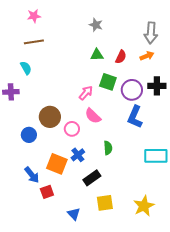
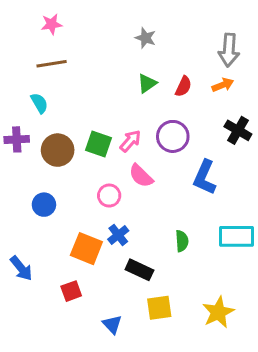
green triangle: (97, 55) -> (147, 83), turned -32
green square: (108, 82) -> (99, 144), moved
black cross: (157, 86) -> (238, 130), turned 30
purple circle: (132, 90) -> (173, 136), moved
brown circle: (50, 117) -> (58, 150), moved
green semicircle: (108, 148) -> (182, 241), moved
blue arrow: (32, 175) -> (21, 268), moved
black rectangle: (92, 178) -> (139, 270), turned 60

